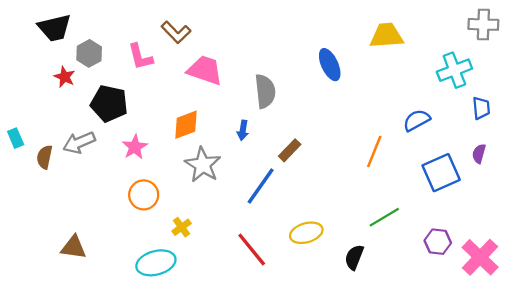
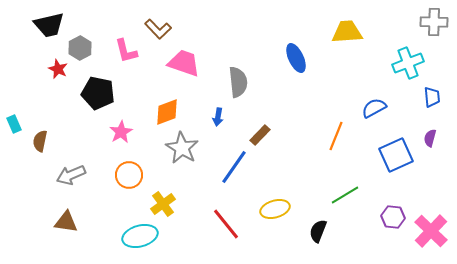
gray arrow: (79, 143) -> (71, 175), moved
yellow cross: (182, 227) -> (163, 204), size x1.4

